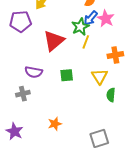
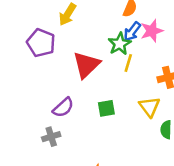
pink star: (106, 19) -> (152, 31), turned 30
purple pentagon: (20, 21) -> (41, 43), turned 30
purple semicircle: (34, 72) -> (63, 107), turned -48

